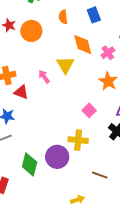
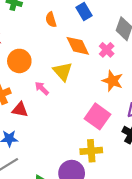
orange circle: (31, 31) -> (19, 61), moved
pink square: (89, 110) -> (97, 116), size x1.6

